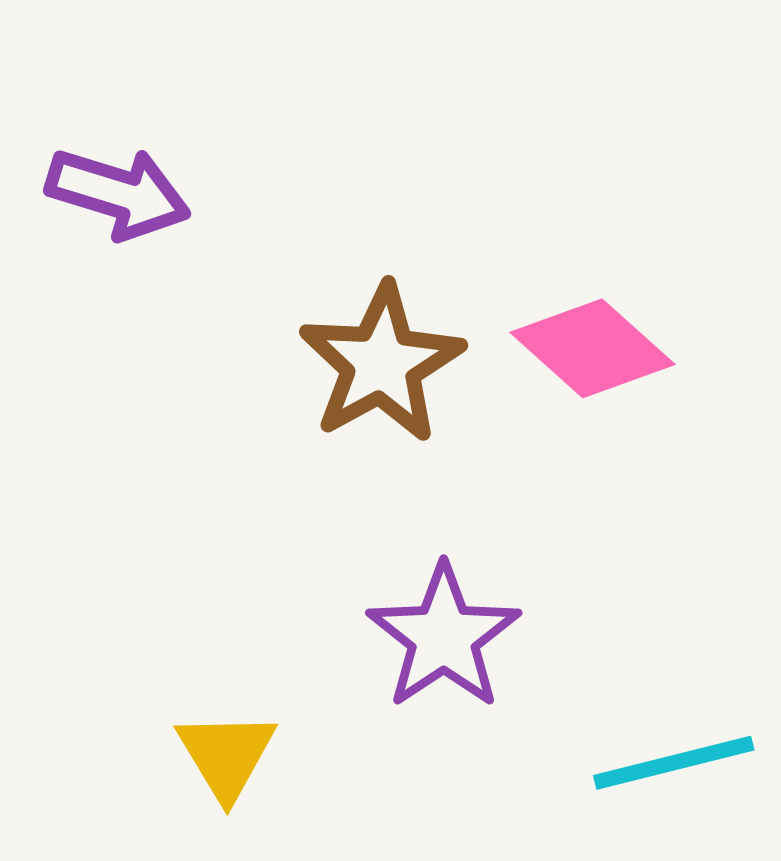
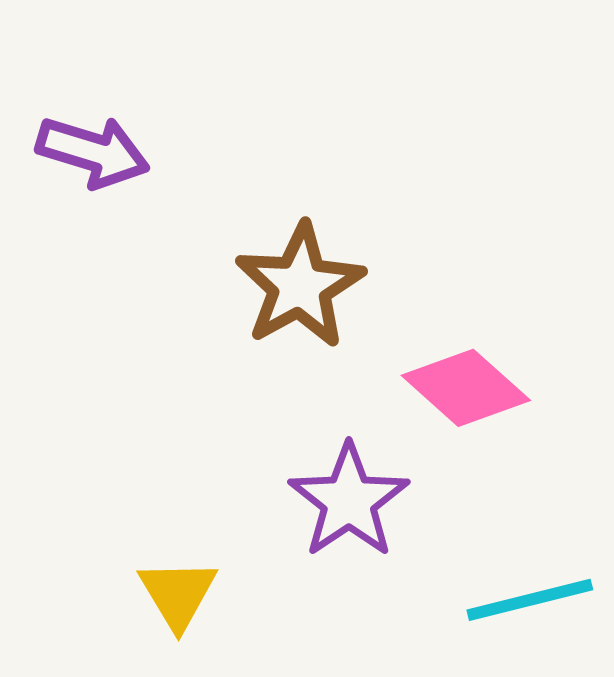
pink diamond: (592, 348) -> (466, 388), moved

